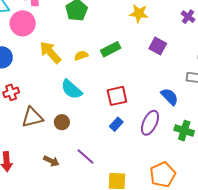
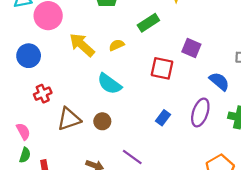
purple square: (158, 46) -> (191, 48), moved
green rectangle: (111, 49) -> (148, 23), moved
red square: (117, 96) -> (162, 68), moved, turned 30

